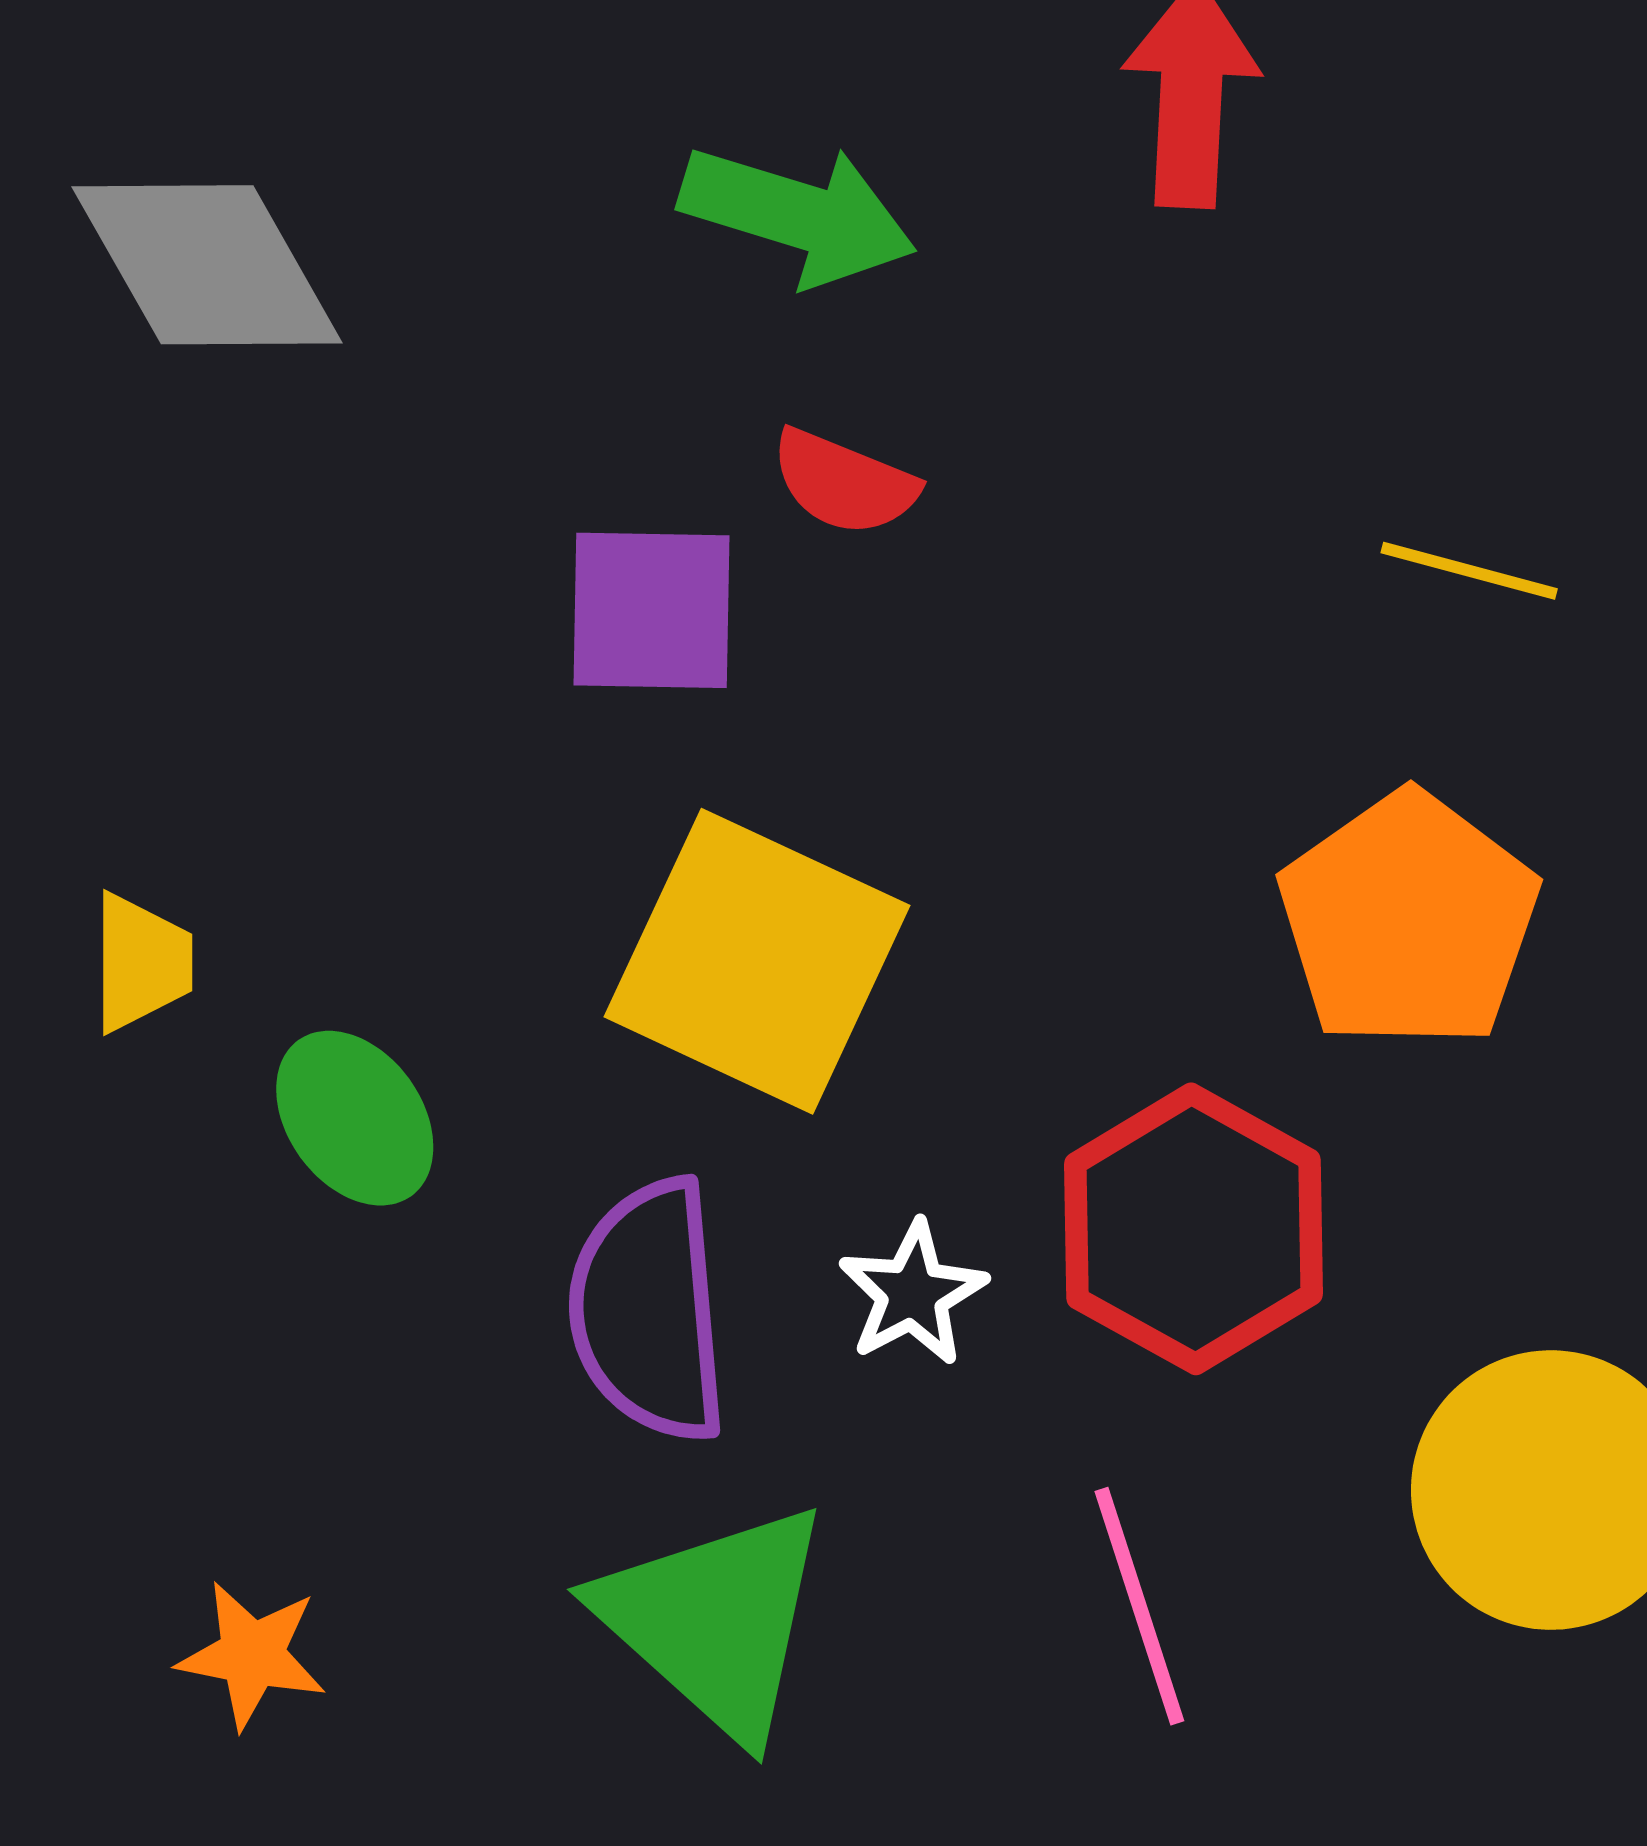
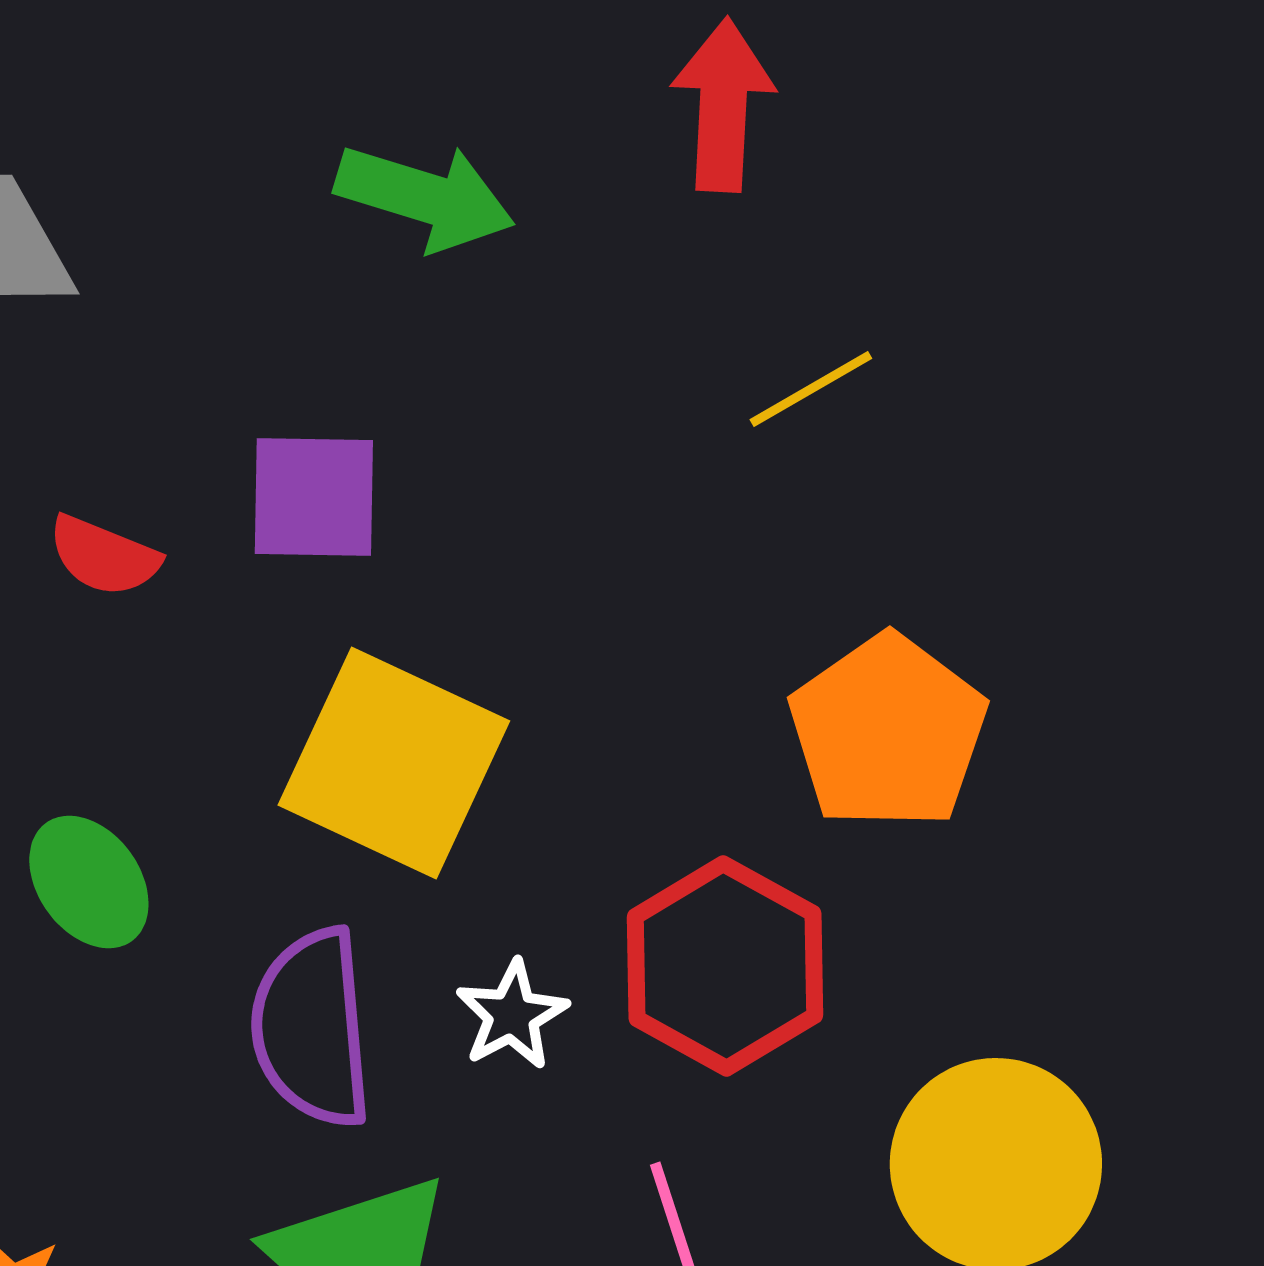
red semicircle: (844, 482) -> (104, 556), moved
yellow line: (1469, 571) -> (811, 389), moved, turned -45

